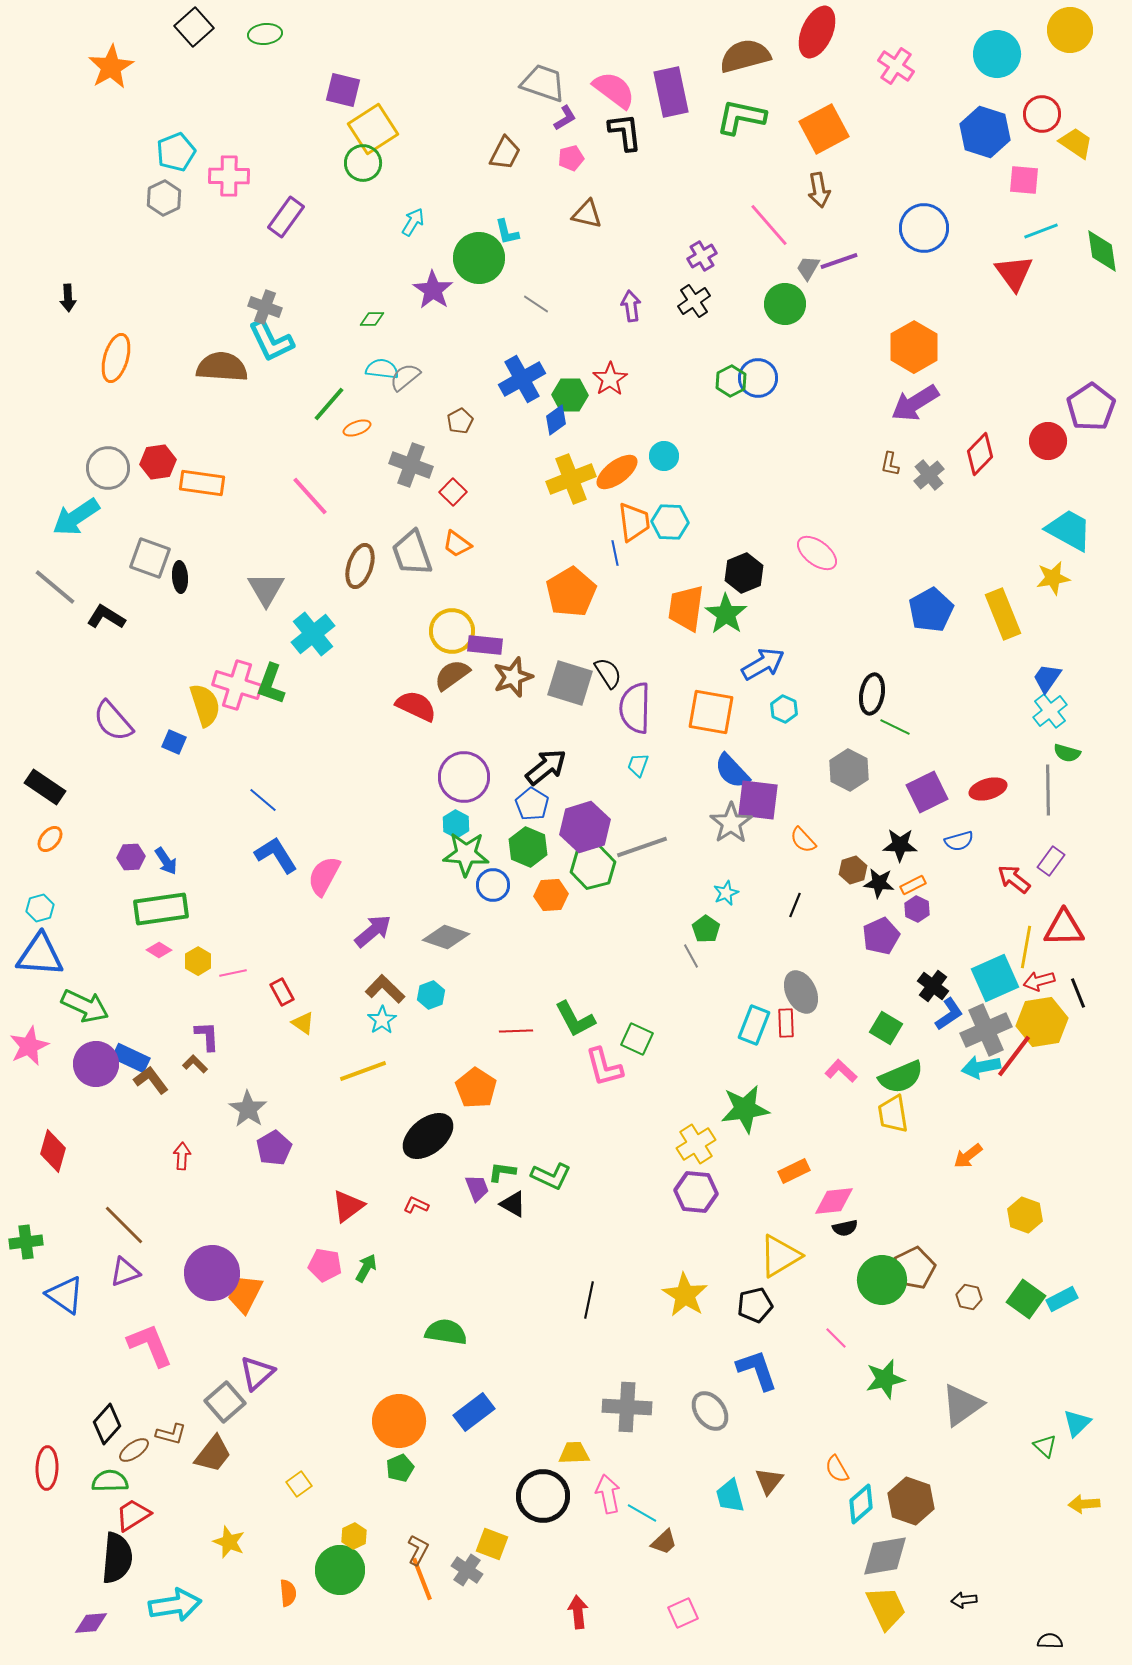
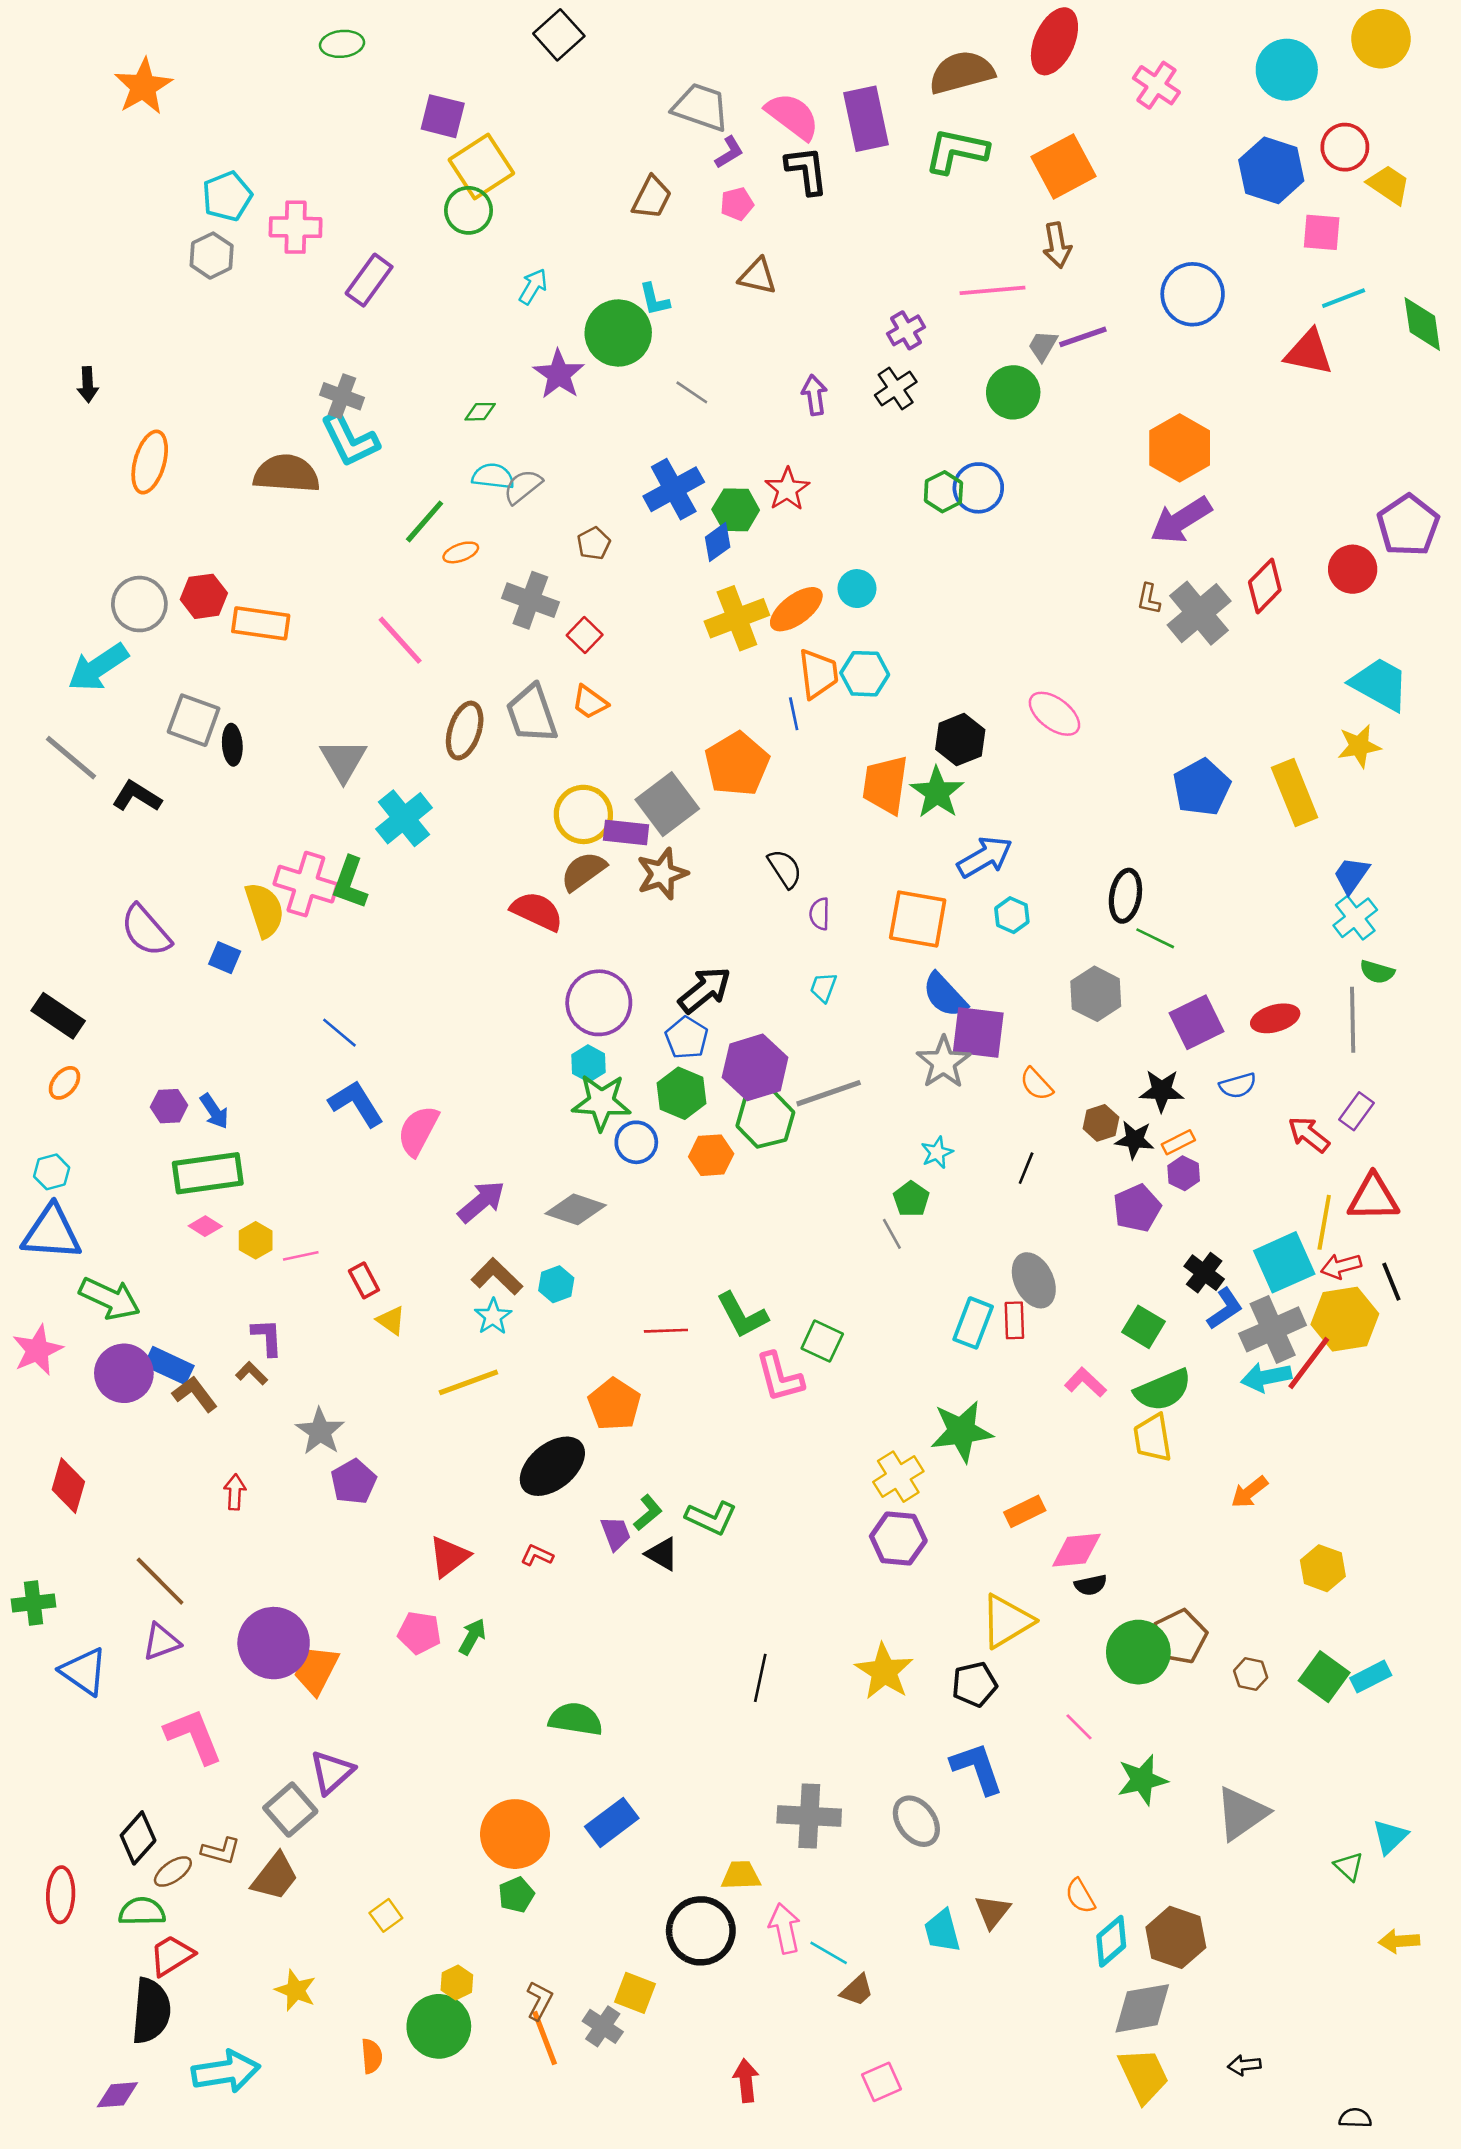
black square: (194, 27) -> (559, 35), moved
pink line: (769, 225) -> (993, 290), turned -54
red triangle: (1014, 273) -> (1309, 352), turned -42
gray cross: (929, 475) -> (1199, 613), size x1.6
gray square: (570, 683) -> (667, 804), moved, turned 36
purple semicircle: (635, 708) -> (820, 914), size x0.5
green L-shape: (502, 1172) -> (648, 1513), turned 132

